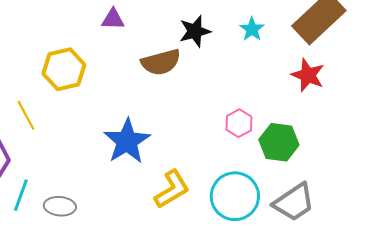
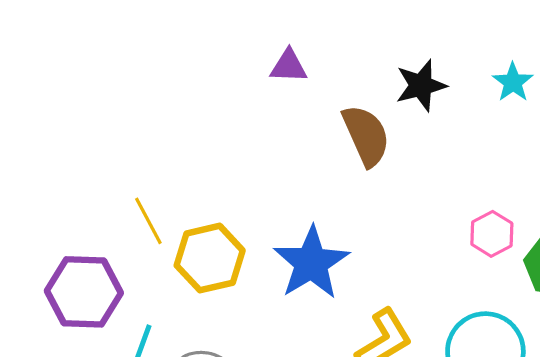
brown semicircle: (161, 62) -> (366, 135), turned -99
yellow hexagon: (64, 69) -> (210, 258), moved

